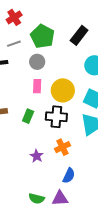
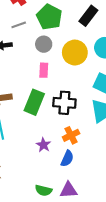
yellow circle: (63, 90) -> (75, 53), moved
green rectangle: (28, 116) -> (34, 102), size x1.6
blue semicircle: (69, 176) -> (67, 159), moved

